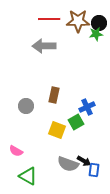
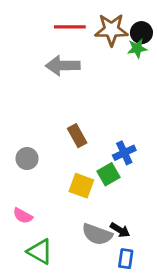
brown rectangle: (54, 95) -> (77, 136), turned -42
gray circle: (26, 106) -> (27, 159), moved
blue rectangle: (94, 170) -> (126, 259), moved

